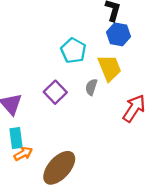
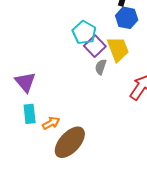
purple square: (55, 92) -> (95, 46), moved
orange arrow: (23, 154) -> (51, 123), moved

